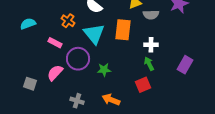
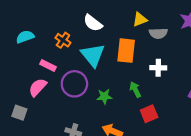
cyan semicircle: (28, 24) -> (25, 37), moved
green arrow: (149, 64) -> (135, 90), moved
pink semicircle: (55, 73) -> (38, 87), moved

